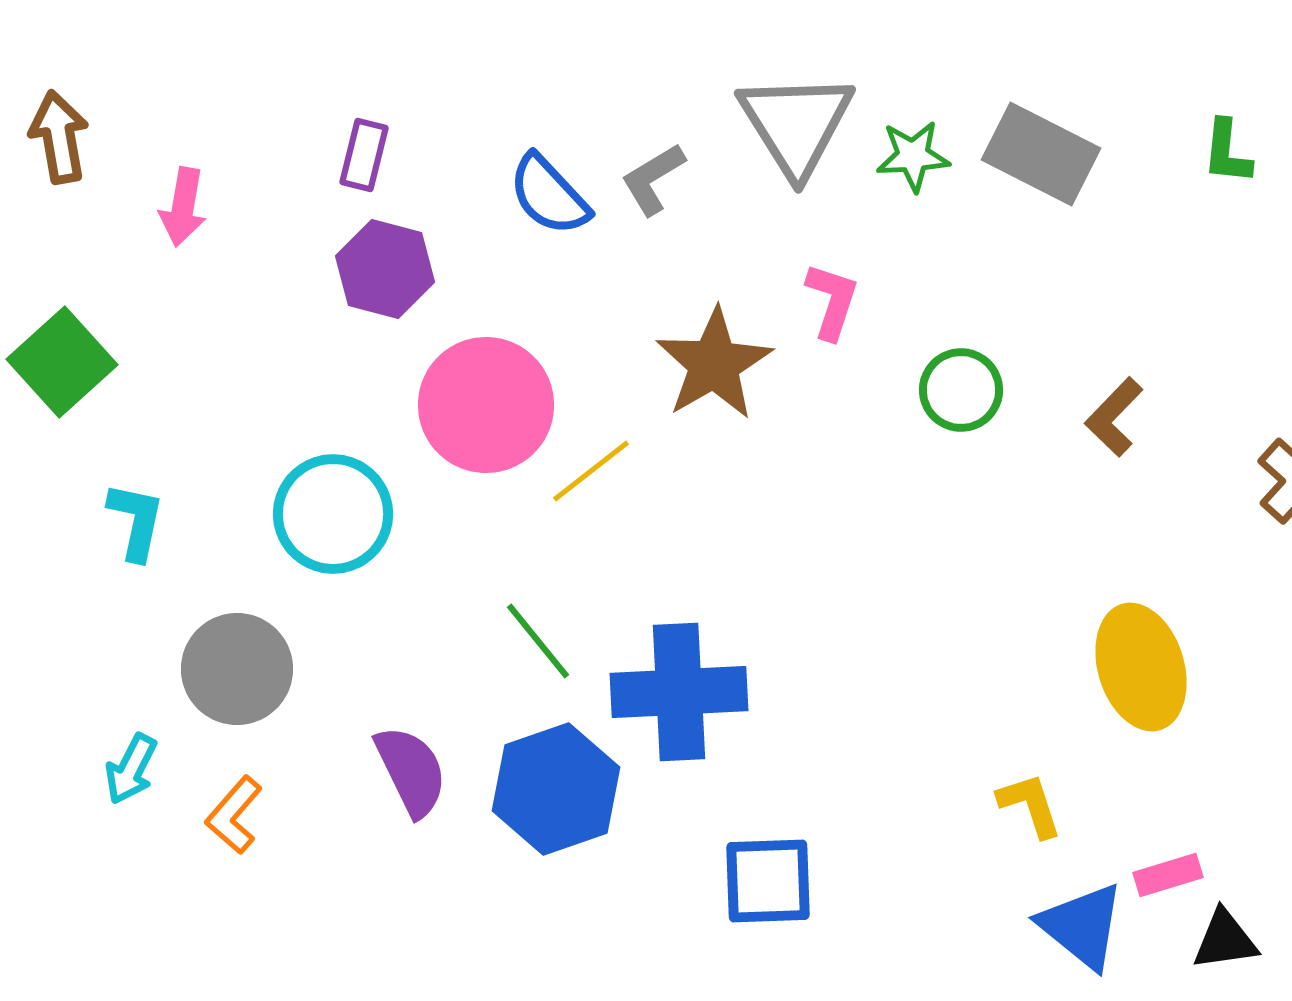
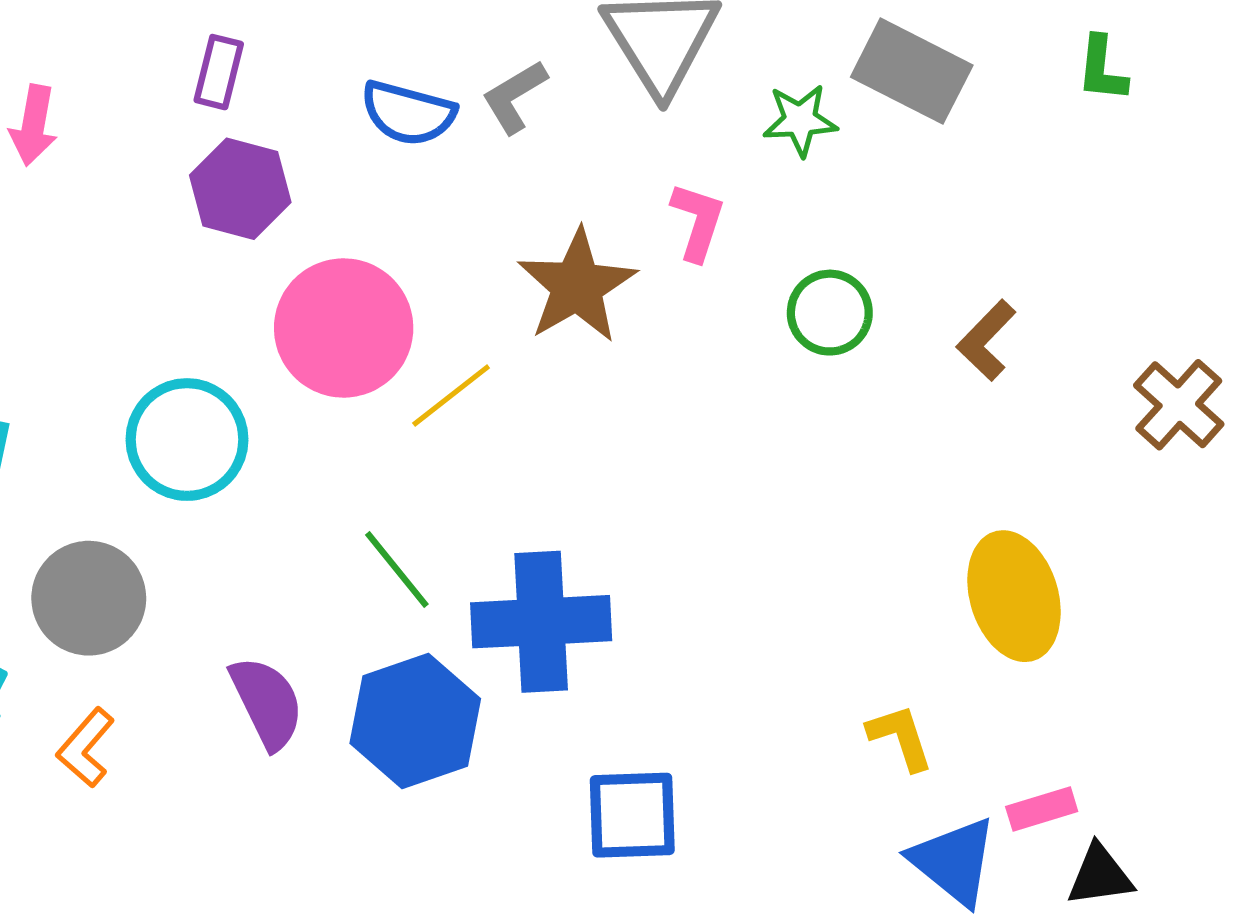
green star: (913, 156) -> (800, 120), moved
blue semicircle: (549, 195) -> (408, 113), turned -32

